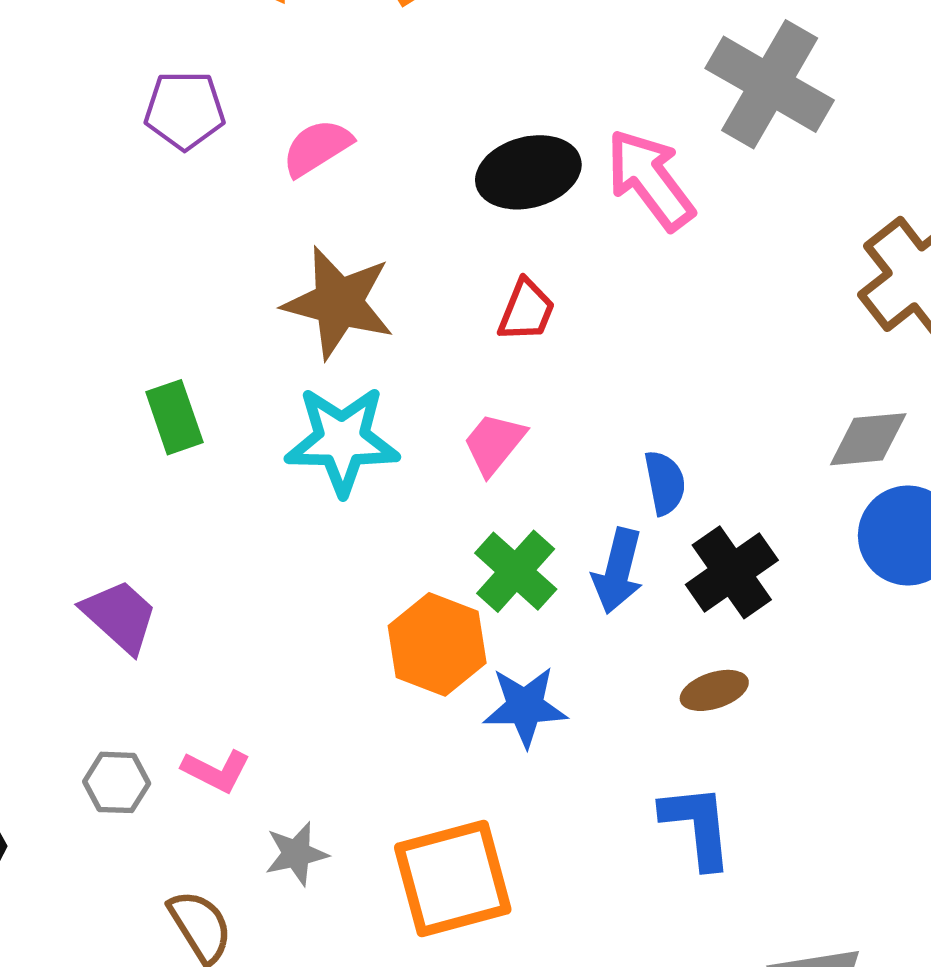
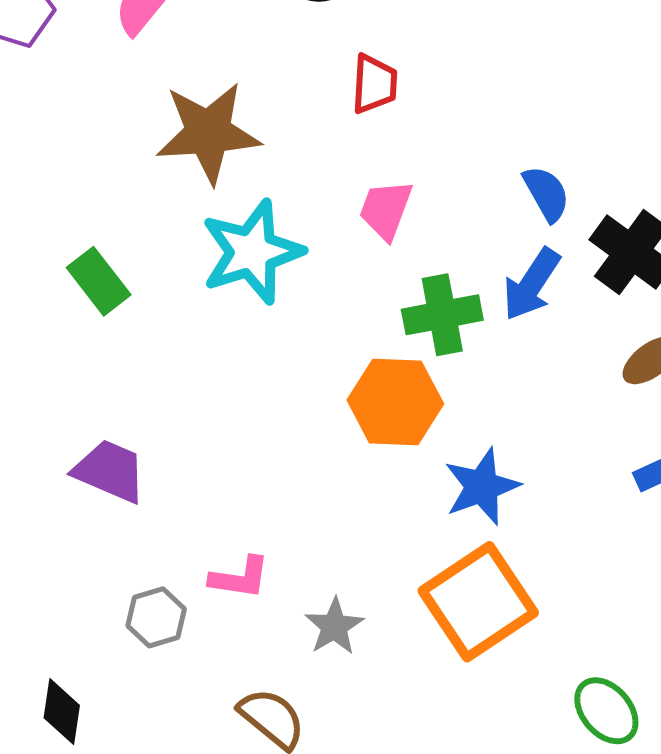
green cross: (516, 571) -> (442, 315), turned -34
blue arrow: (618, 571) -> (531, 284), turned 38
blue star: (525, 707) -> (482, 487), moved

